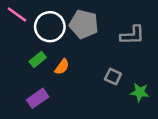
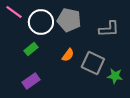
orange semicircle: (62, 67) -> (68, 55), moved
gray square: (113, 77) -> (93, 63), size x1.6

